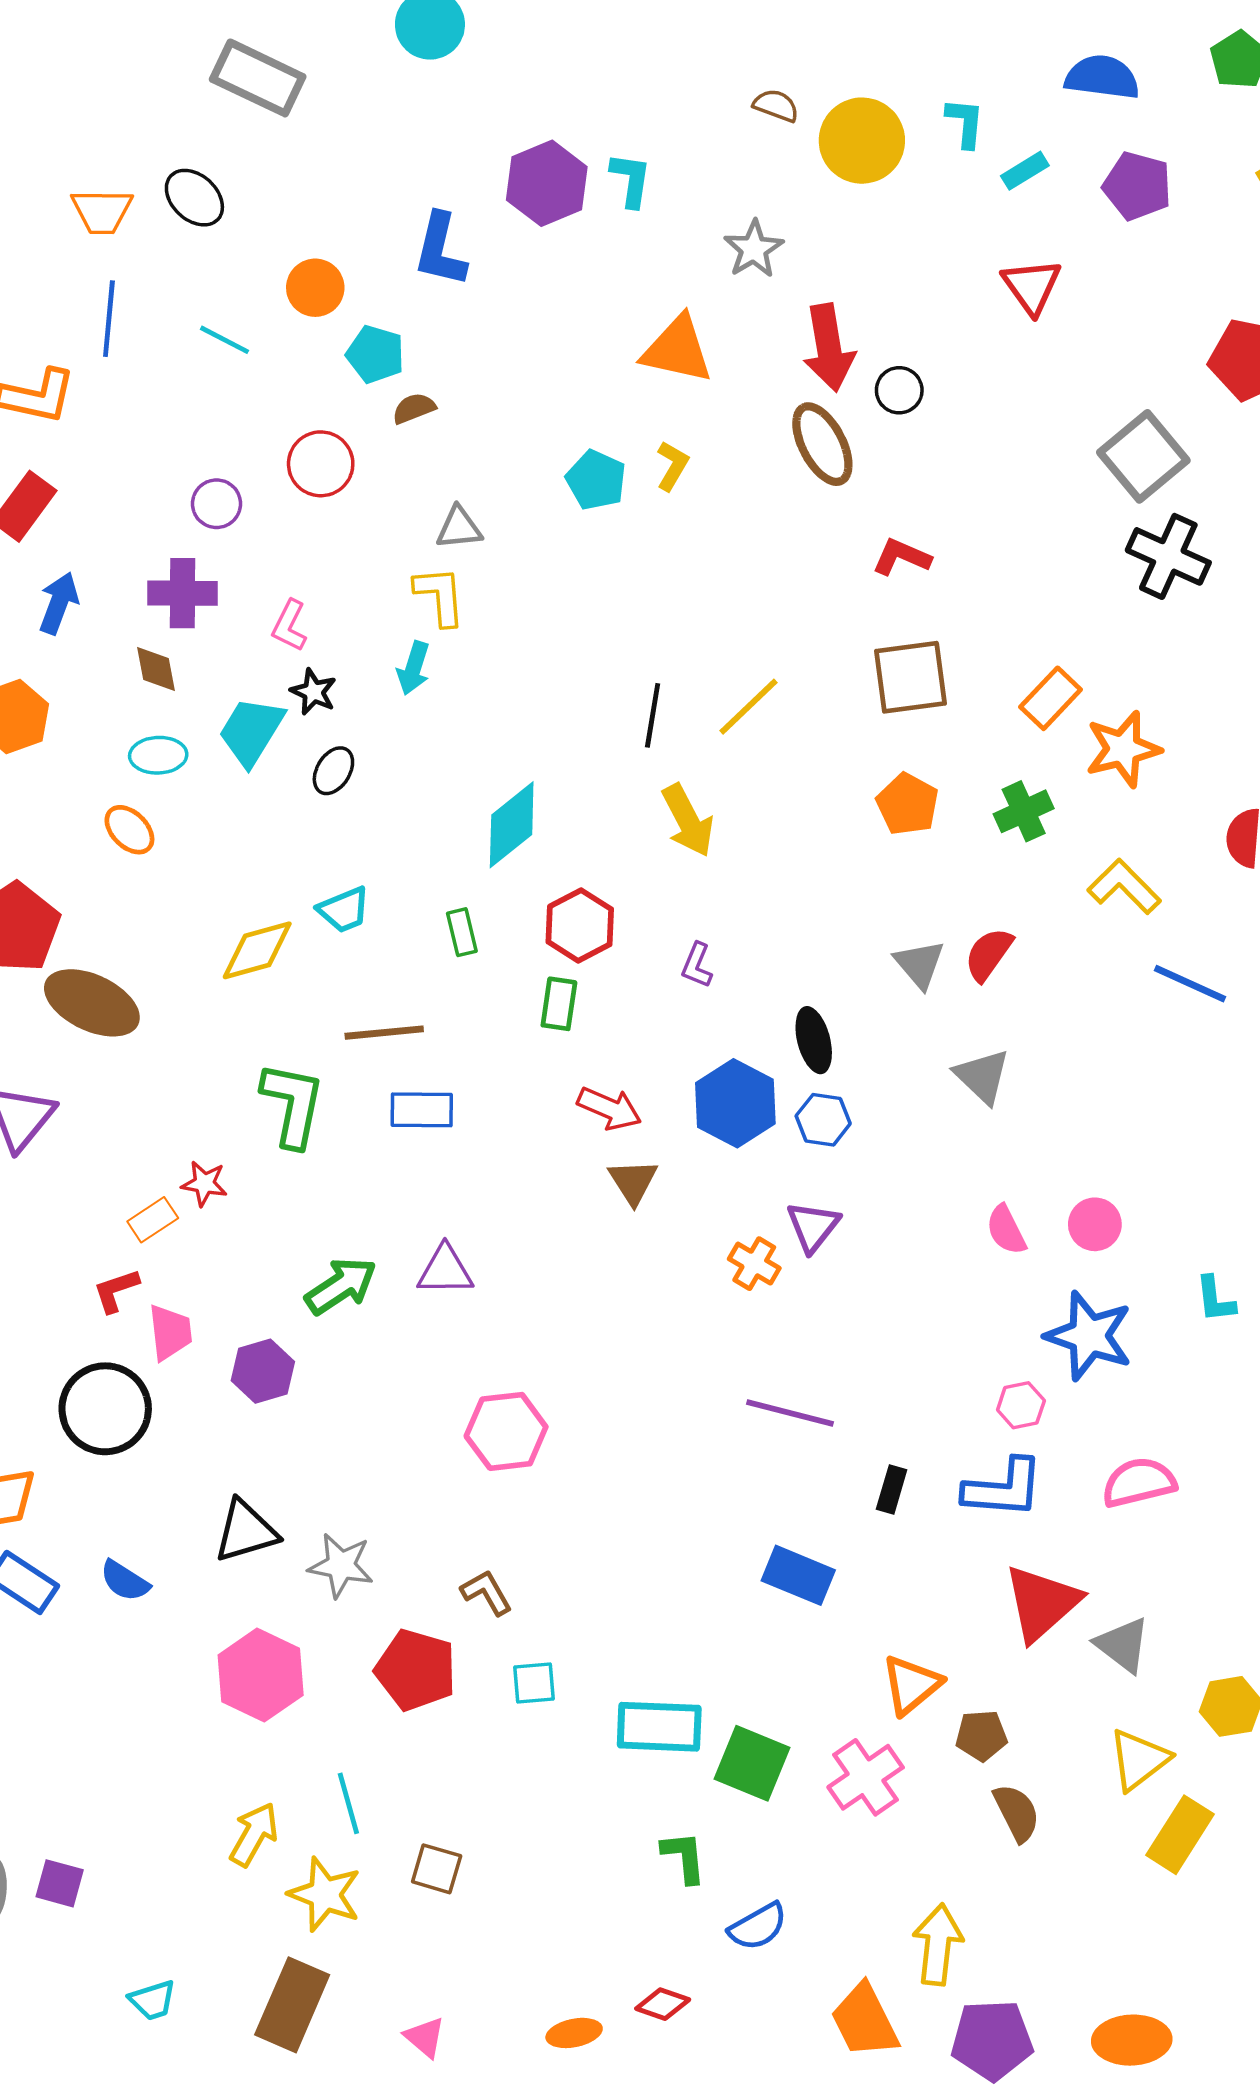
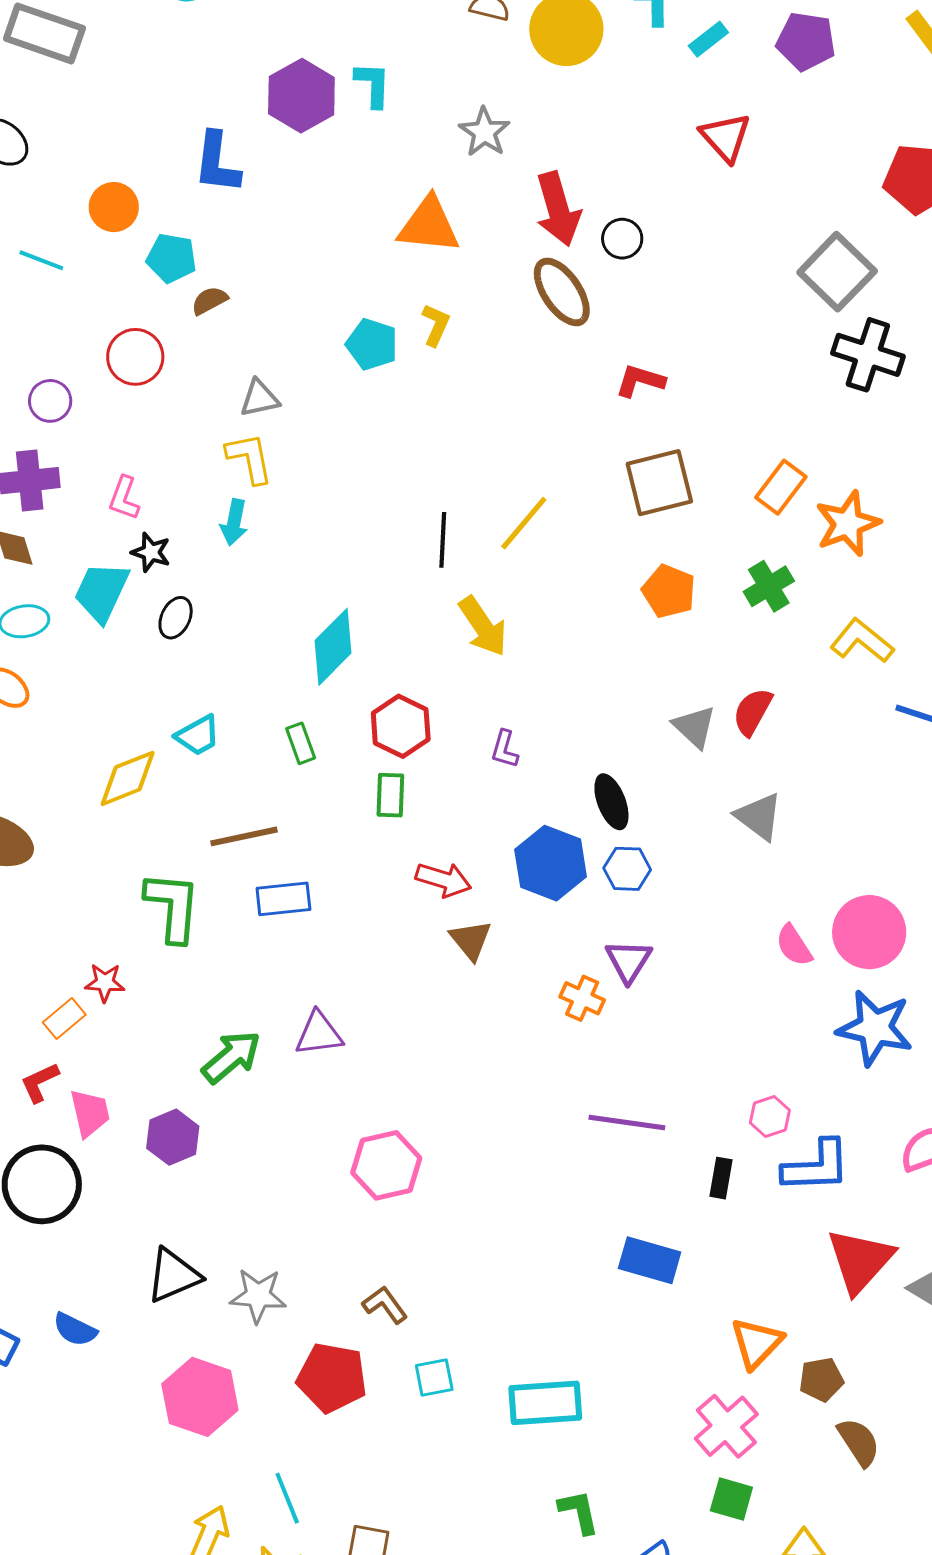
pink circle: (1095, 1224) -> (869, 932), size x1.6
pink hexagon: (1021, 1405) -> (770, 1116), moved
green square: (752, 1763) -> (731, 1499), moved, size x0.7

